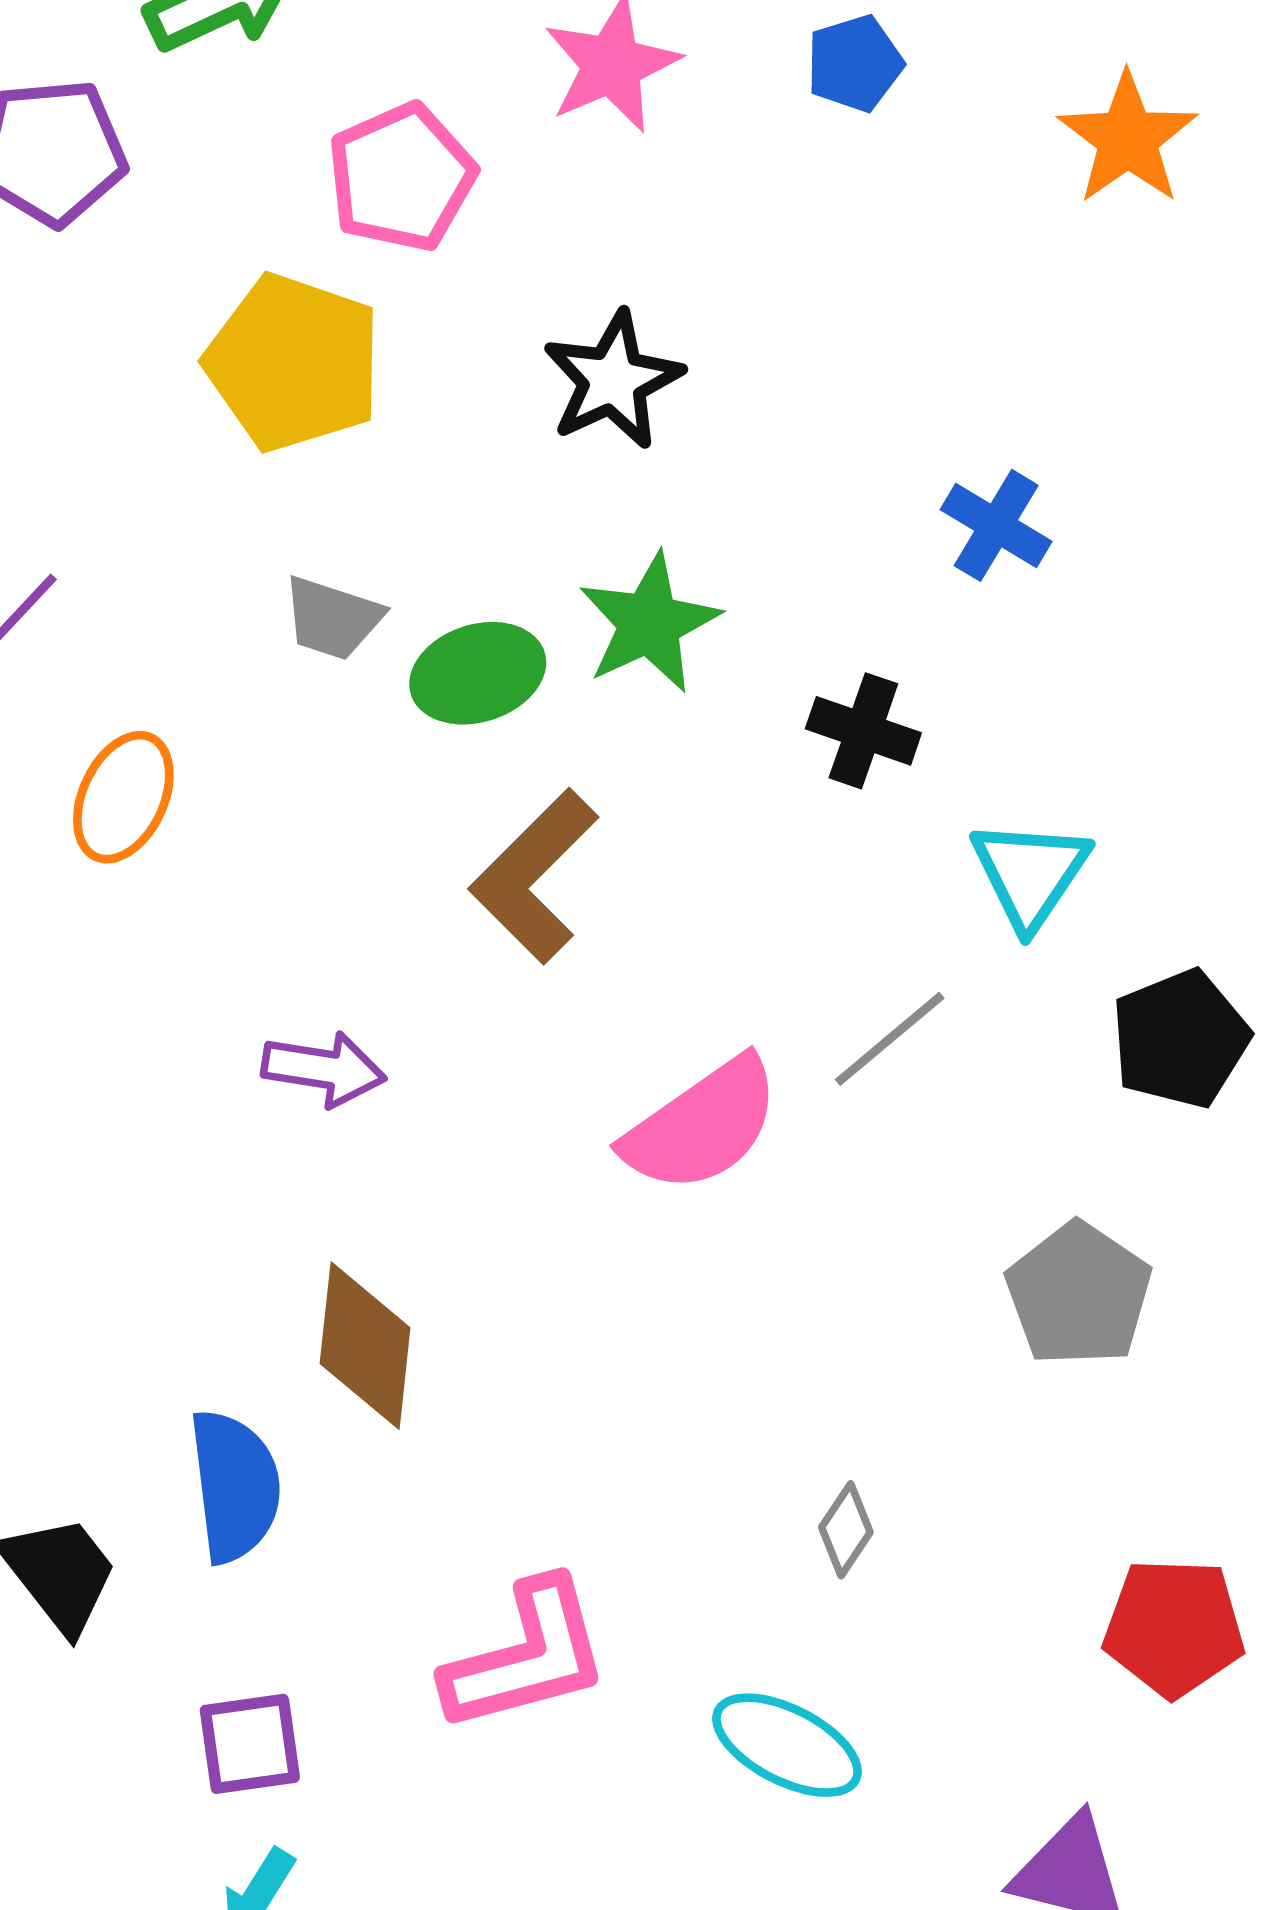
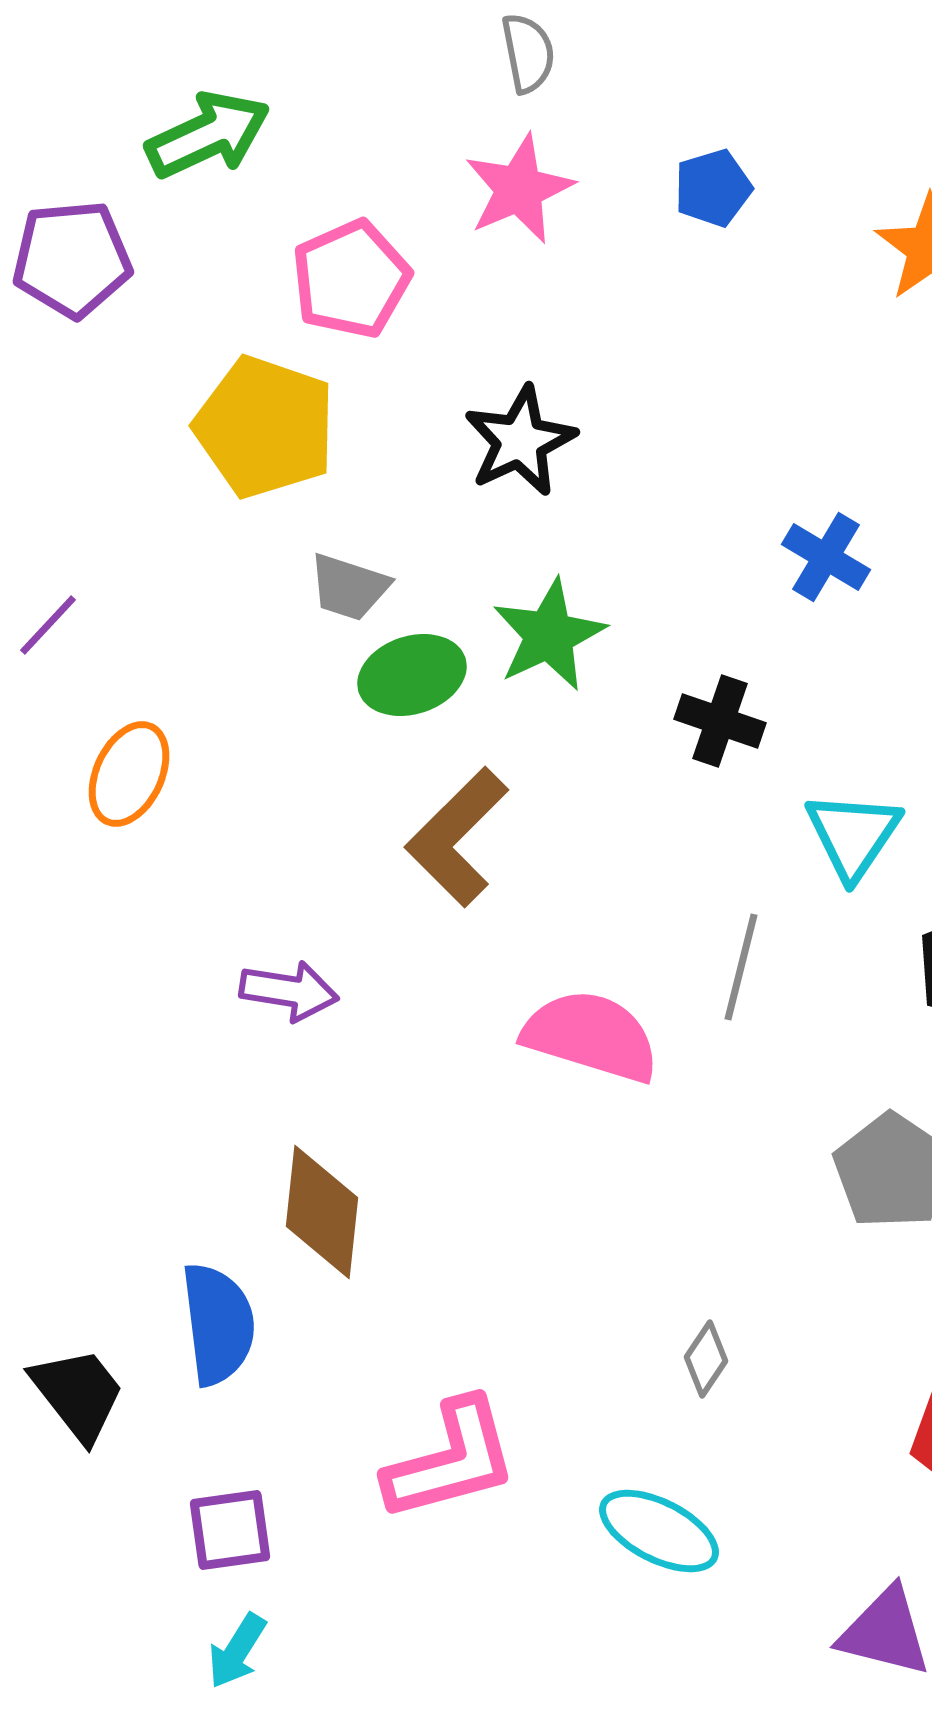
gray trapezoid: (332, 618) -> (349, 587), moved
gray line: (890, 1039) -> (741, 967), turned -36
pink semicircle: (702, 1125) -> (591, 1036), turned -128

